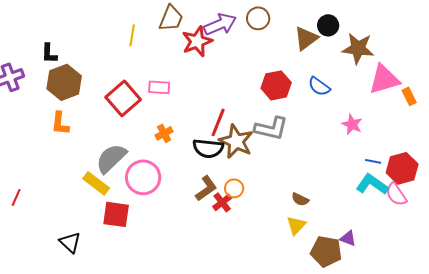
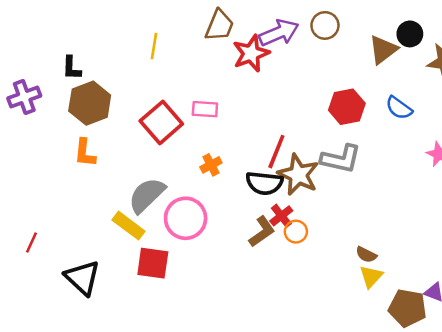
yellow line: (132, 35) -> (154, 46), moved
brown semicircle: (300, 199) -> (366, 255), moved
red cross: (222, 202) -> (281, 216), moved
black triangle: (70, 242) -> (82, 278), moved, size x1.4

